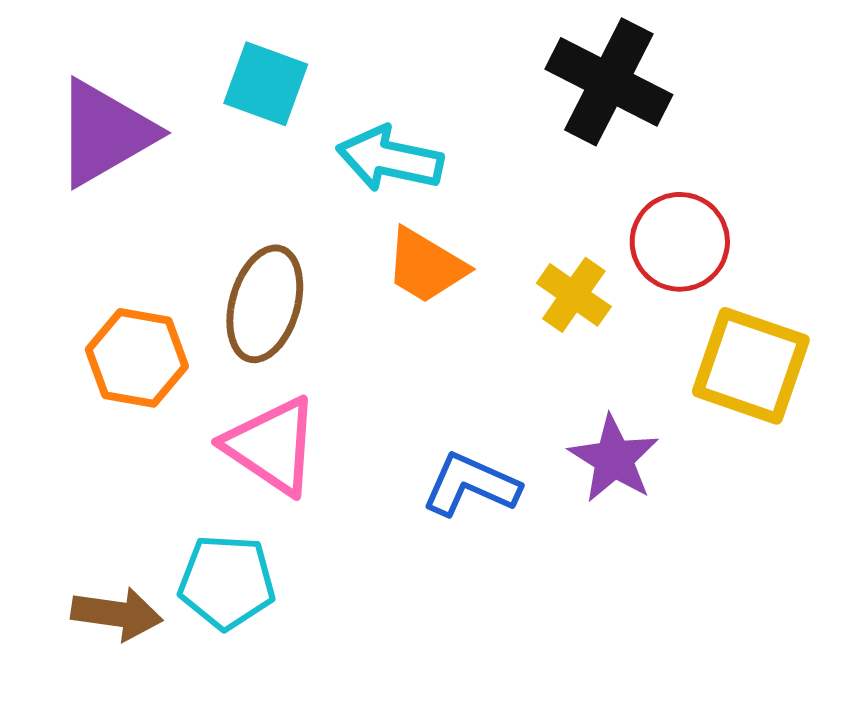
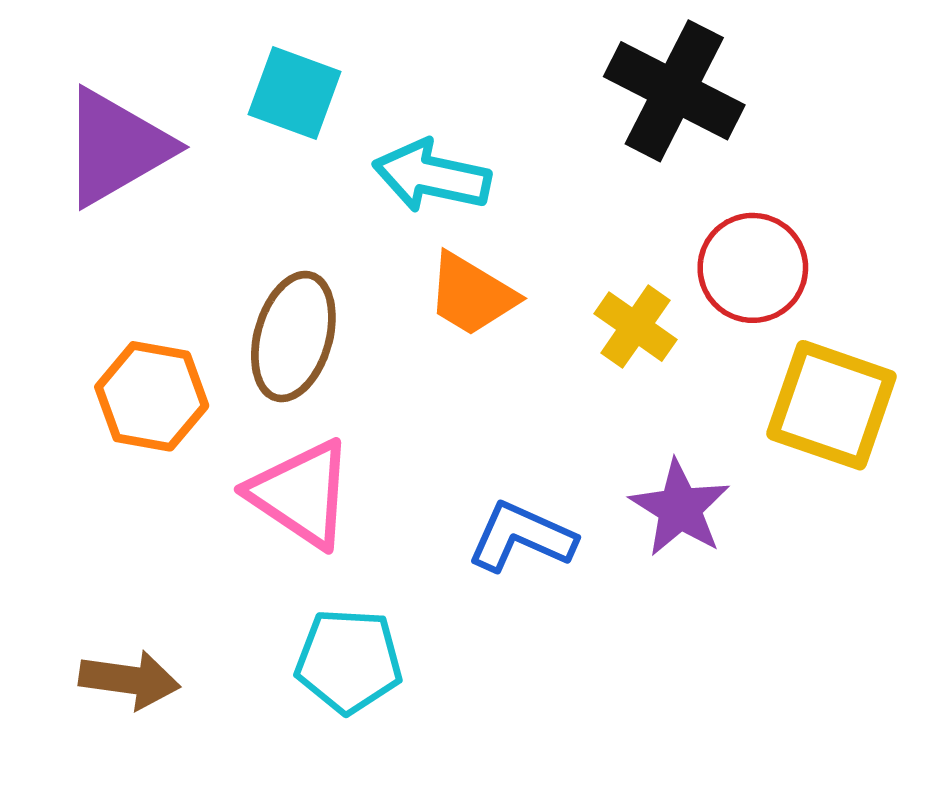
cyan pentagon: (227, 582) -> (349, 661), moved

